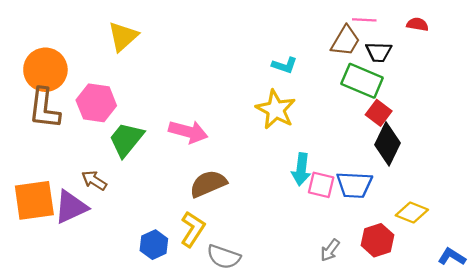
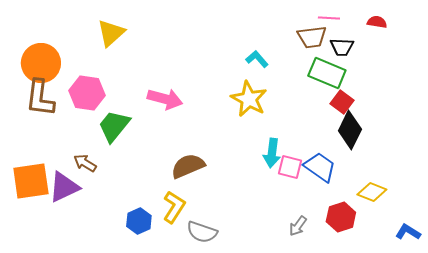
brown trapezoid: (345, 41) -> (312, 37), turned 52
cyan L-shape: (285, 65) -> (257, 59), turned -150
pink arrow: (188, 132) -> (165, 99), moved
blue trapezoid: (354, 185) -> (320, 167), turned -148

